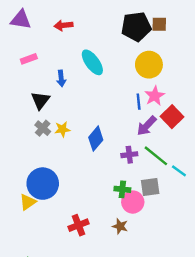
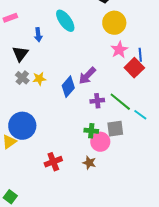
blue line: (139, 102) -> (140, 55), moved
purple arrow: (147, 126) -> (87, 76), moved

